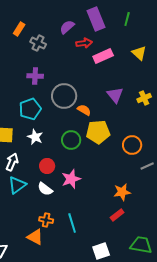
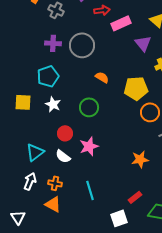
purple triangle: (115, 95) -> (143, 43), moved
gray circle: (64, 96) -> (82, 45), moved
yellow pentagon: (98, 132) -> (136, 88), moved
white arrow: (12, 162) -> (30, 181), moved
red rectangle: (117, 215) -> (135, 197), moved
orange cross: (46, 220) -> (55, 183), moved

